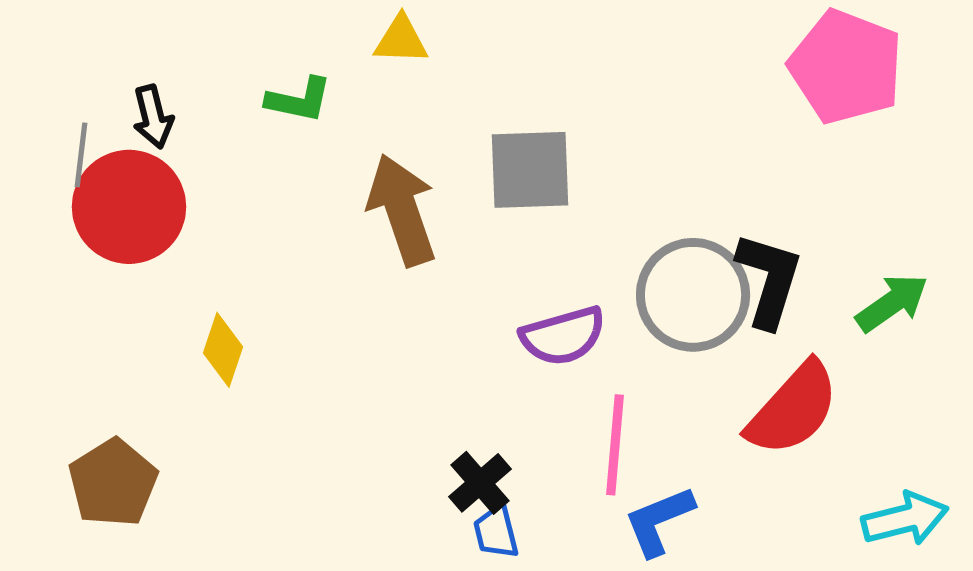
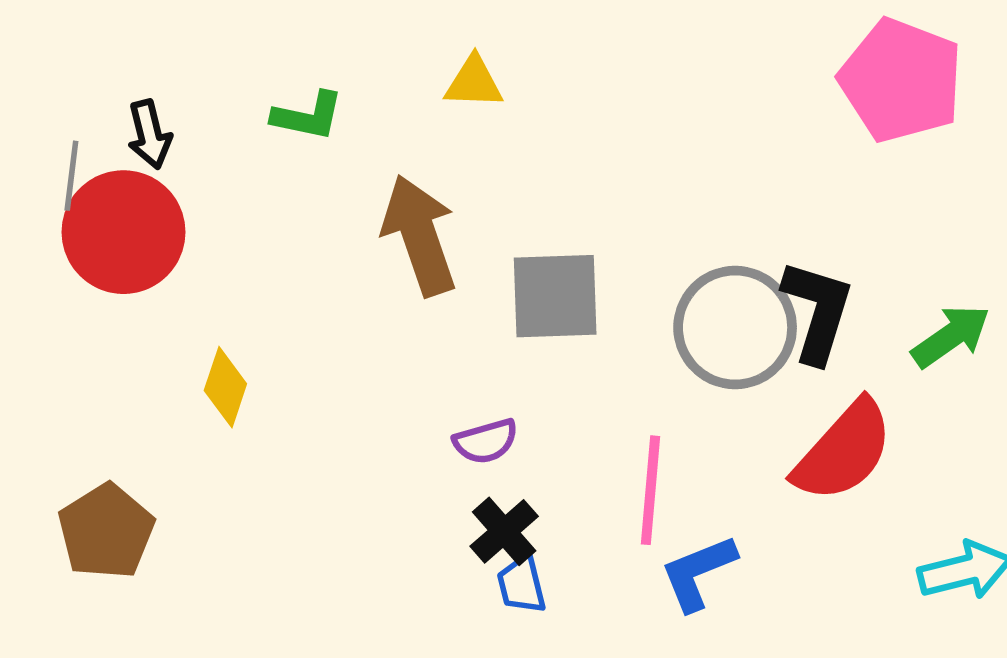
yellow triangle: (401, 40) -> (474, 82), moved
gray square: (530, 170) -> (555, 296), moved
purple semicircle: (563, 336) -> (486, 441), moved, size x0.7

